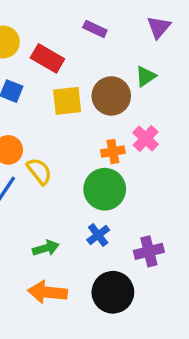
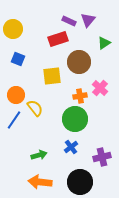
purple triangle: (159, 27) -> (88, 20), moved
red rectangle: (47, 58) -> (58, 39), moved, turned -48
green triangle: (146, 76) -> (104, 43), moved
yellow square: (67, 101) -> (52, 76), moved

